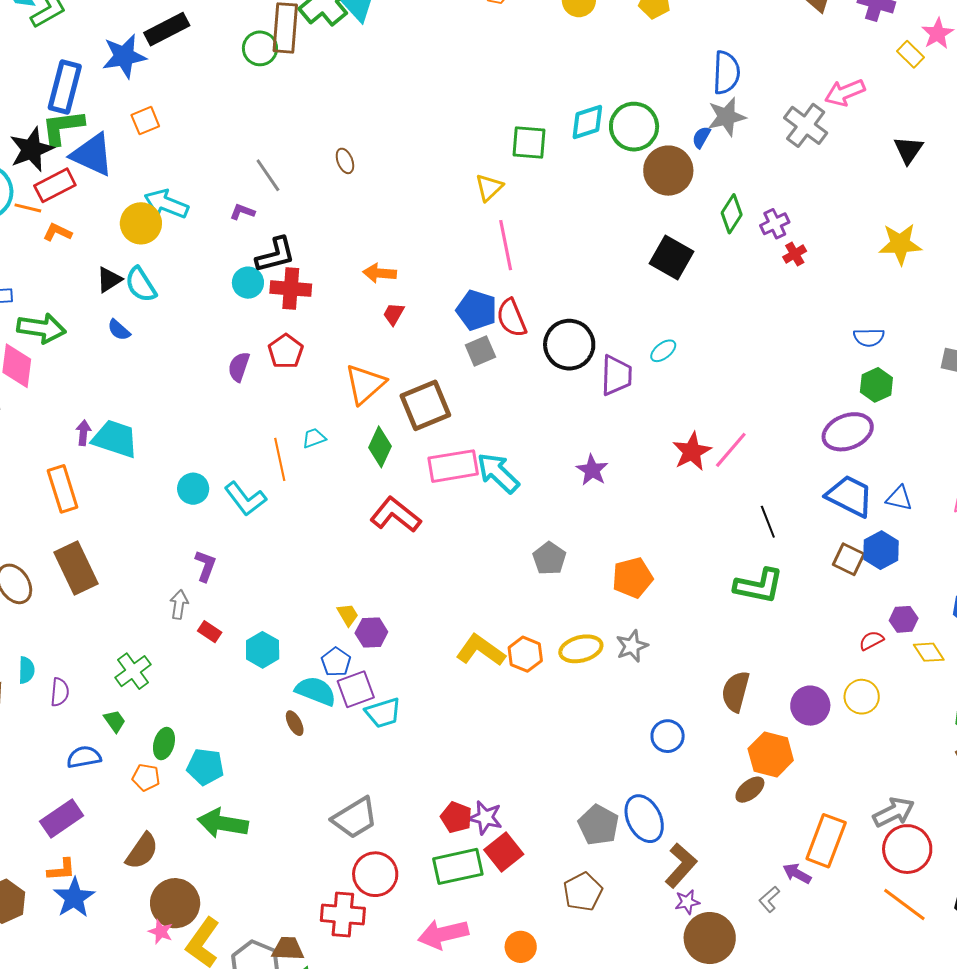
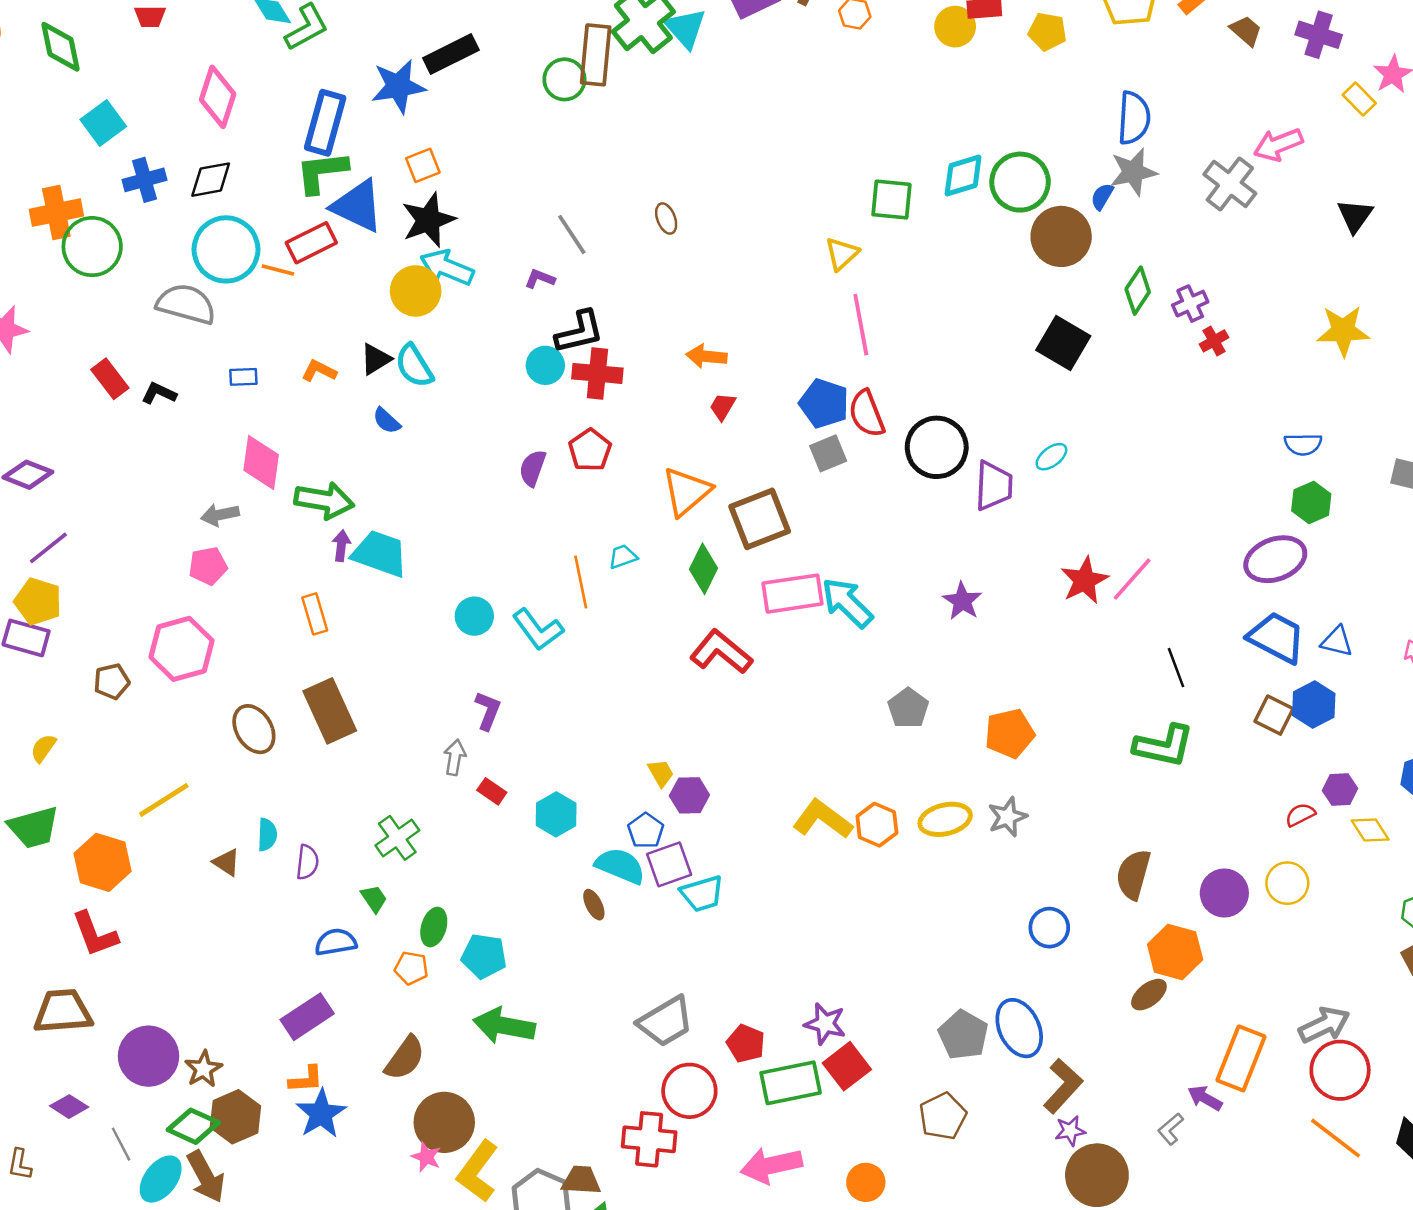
black star: (31, 149) -> (428, 220), moved
orange L-shape: (57, 232) -> (319, 371), moved
green arrow: (41, 328) -> (324, 500), moved
orange rectangle: (63, 489) -> (315, 614), size x0.7
red pentagon: (456, 817) -> (746, 1043), moved

